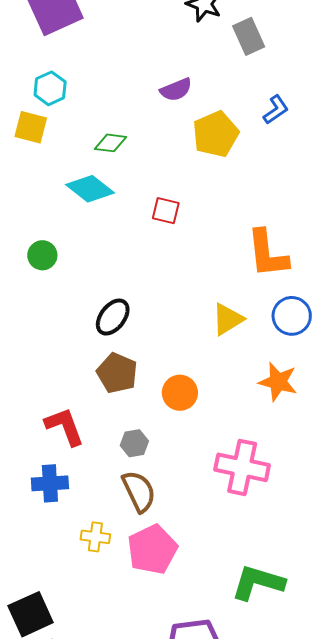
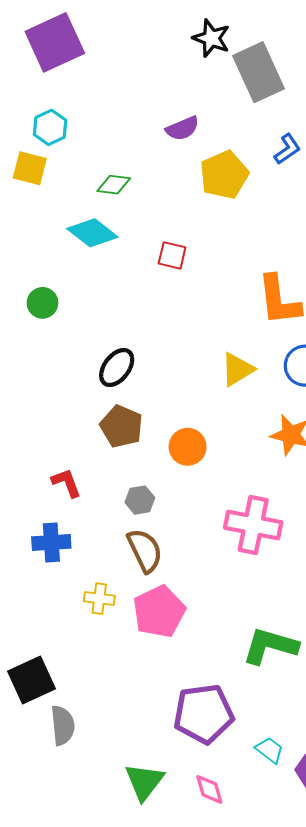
gray rectangle: (249, 36) -> (258, 72), size x1.5
red L-shape: (65, 427) -> (66, 483), size x0.7

